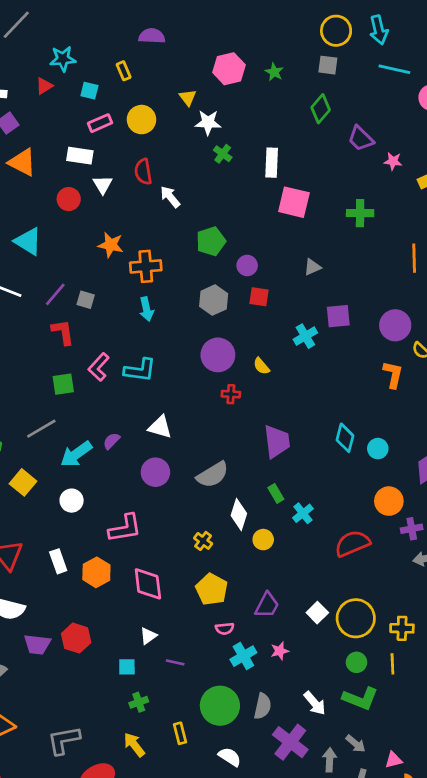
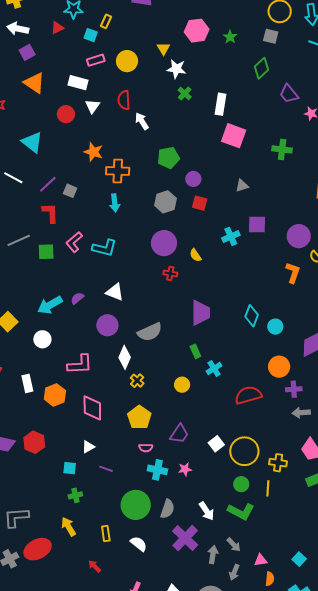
yellow rectangle: (124, 71) -> (106, 21), moved, turned 40
gray line: (41, 429) -> (19, 240), moved
white diamond: (239, 515) -> (125, 357), moved
cyan cross: (243, 656) -> (157, 470), turned 36
yellow rectangle: (180, 733) -> (106, 534), moved

